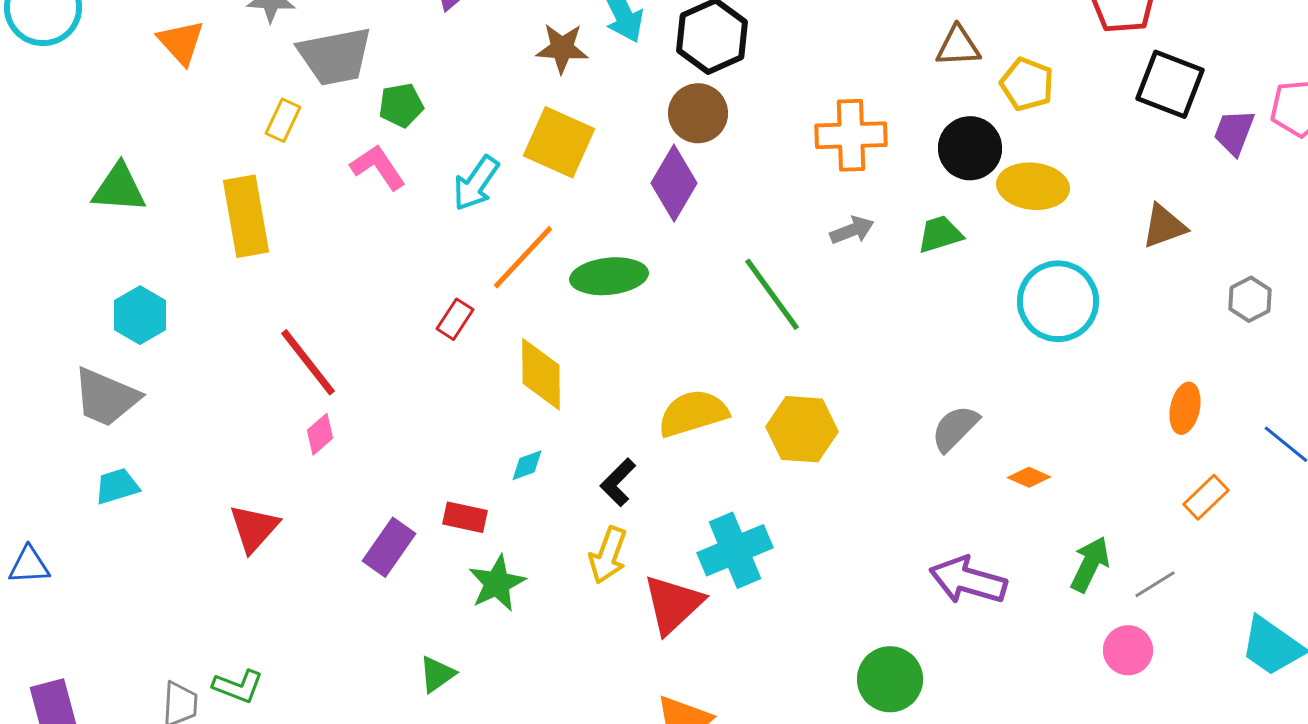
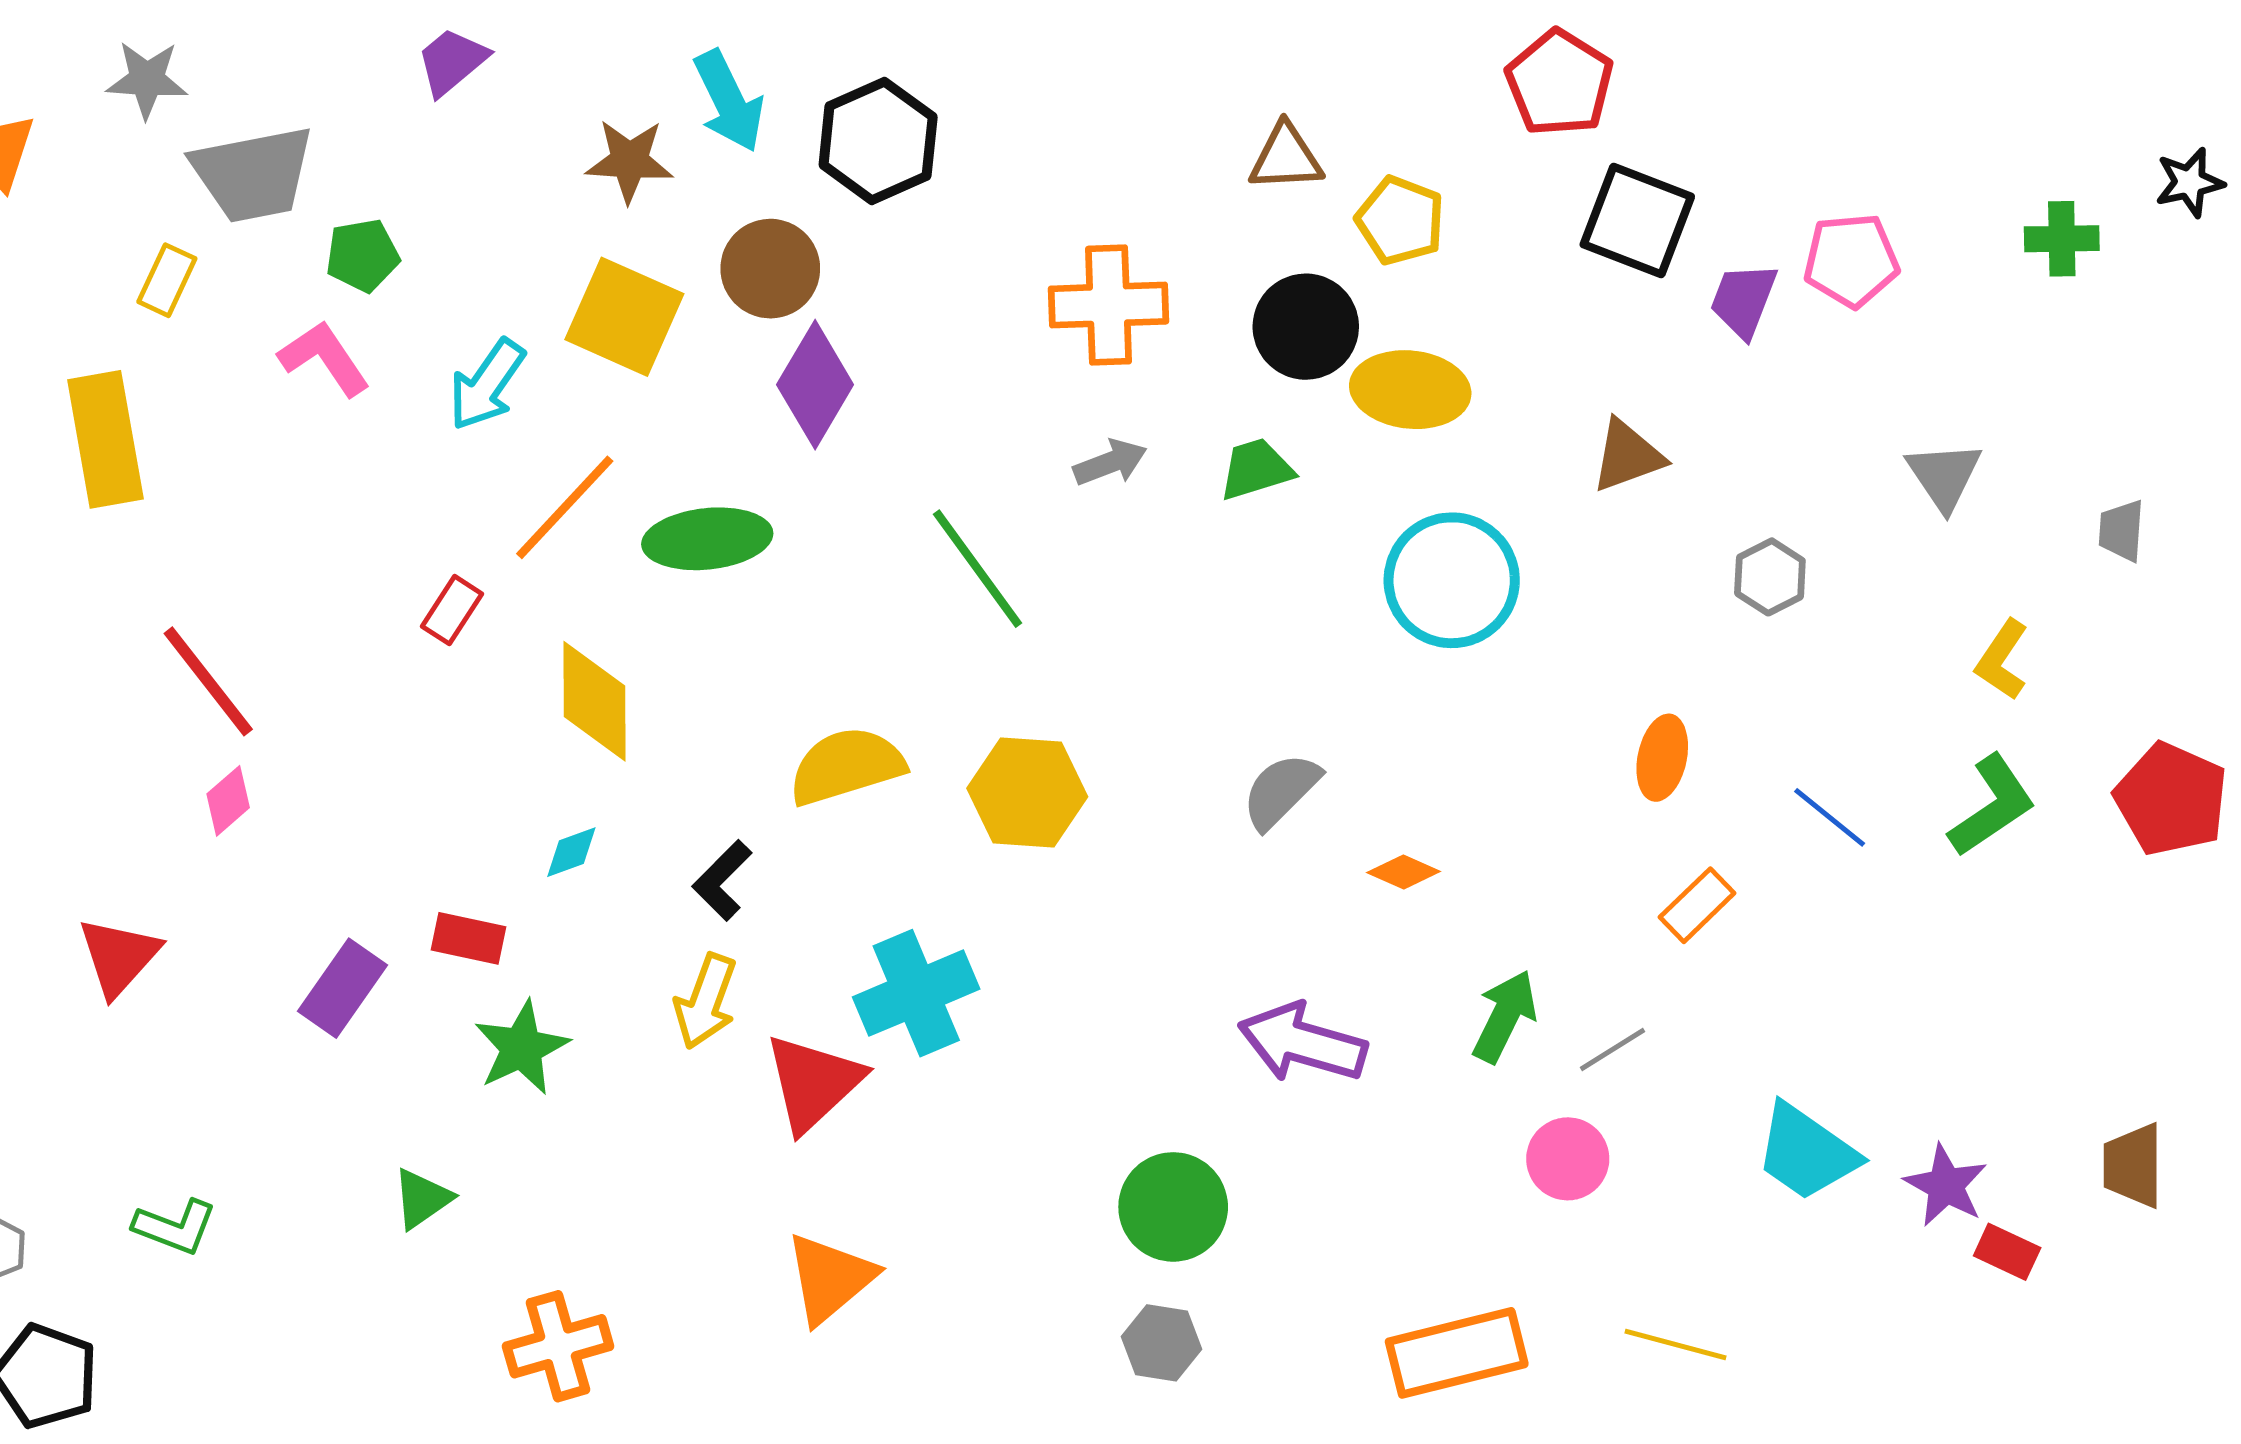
brown circle: (698, 113) -> (770, 269), moved
green L-shape: (238, 686) -> (175, 1227), moved

